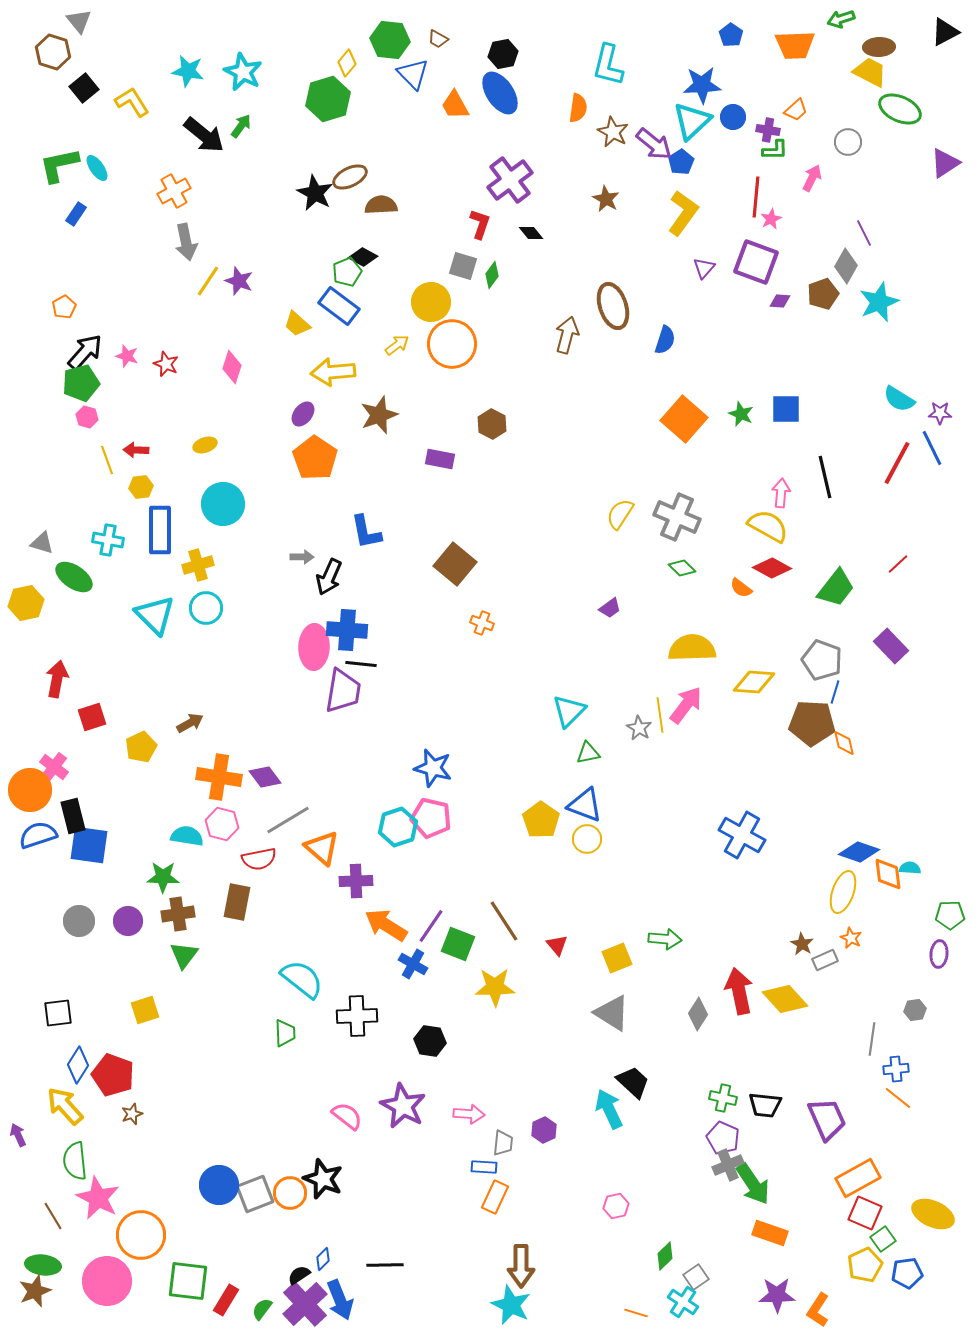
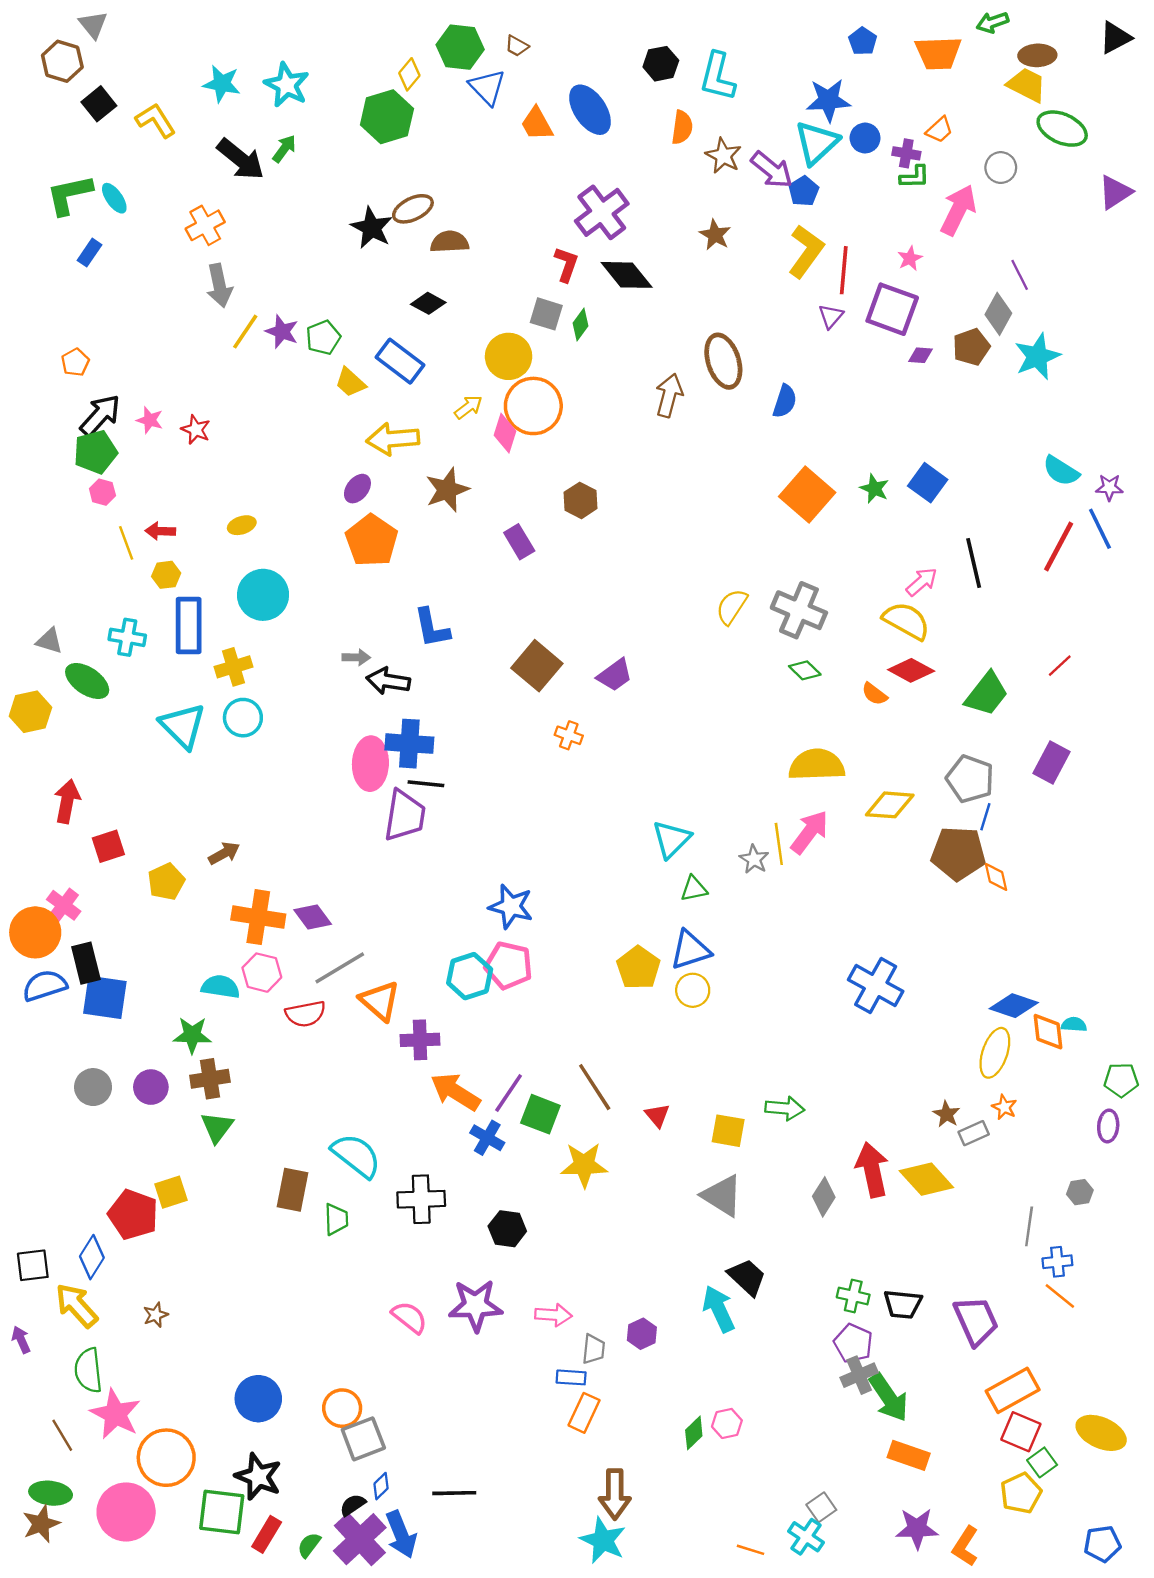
black hexagon: (503, 54) -> (661, 64), moved
pink arrow: (812, 178) -> (958, 210), size x1.6
red line: (756, 197) -> (844, 270), moved
black diamond: (531, 233) -> (627, 275), size x1.8
green pentagon: (347, 272) -> (323, 337), moved
pink diamond: (232, 367) -> (505, 433), moved
blue square: (786, 409) -> (928, 483), turned 36
purple rectangle: (440, 459) -> (519, 542), turned 48
pink arrow: (781, 493) -> (922, 582), turned 44
black arrow: (329, 577) -> (388, 681), turned 75
purple trapezoid: (610, 608) -> (615, 675), moved, size x1.4
purple rectangle: (891, 646) -> (1052, 762), turned 72
blue triangle: (585, 805) -> (690, 950), turned -39
brown rectangle: (237, 902) -> (293, 1190), moved
yellow square: (617, 958) -> (728, 1131), turned 32
black square: (58, 1013) -> (33, 1265), moved
red pentagon: (113, 1075) -> (133, 1215), moved
purple star: (403, 1106) -> (475, 1305), turned -30
black star: (323, 1179) -> (258, 1477), moved
gray square: (255, 1194) -> (363, 1439), moved
green diamond: (665, 1256) -> (694, 1433), moved
blue pentagon: (907, 1273) -> (1102, 1544), moved

